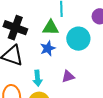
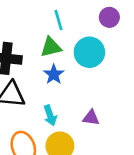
purple triangle: (68, 76) -> (91, 118), moved, turned 40

